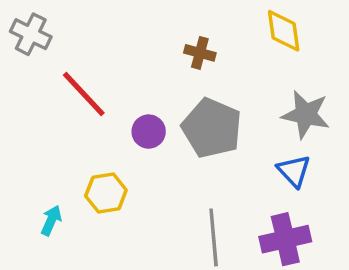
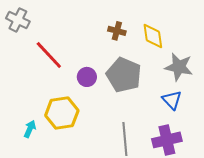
yellow diamond: (284, 31) -> (153, 36), moved
yellow hexagon: (106, 193) -> (62, 113), size x1.4

